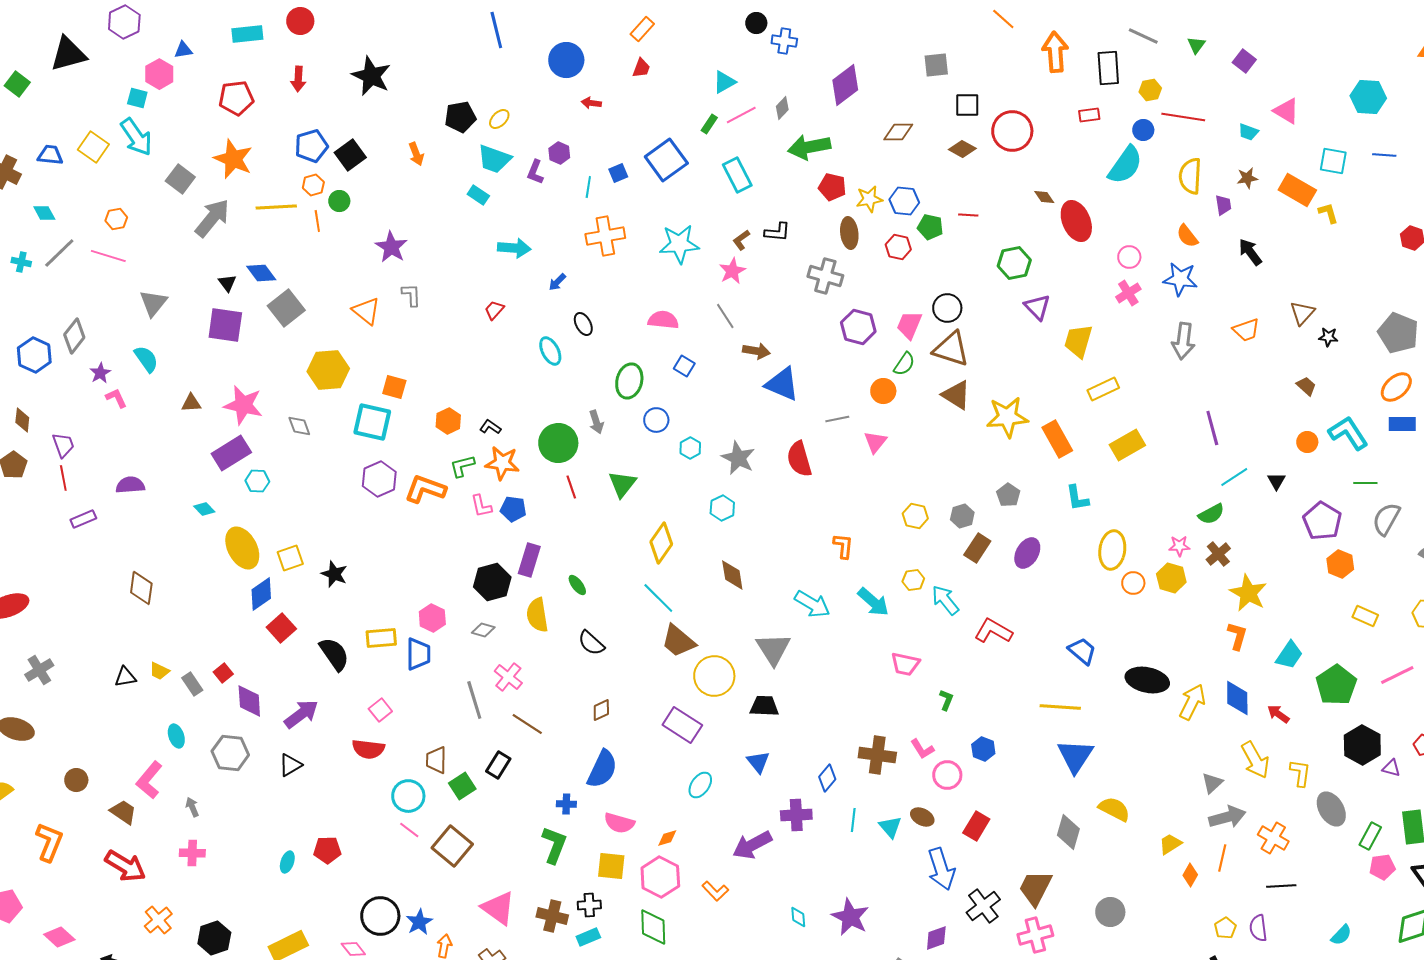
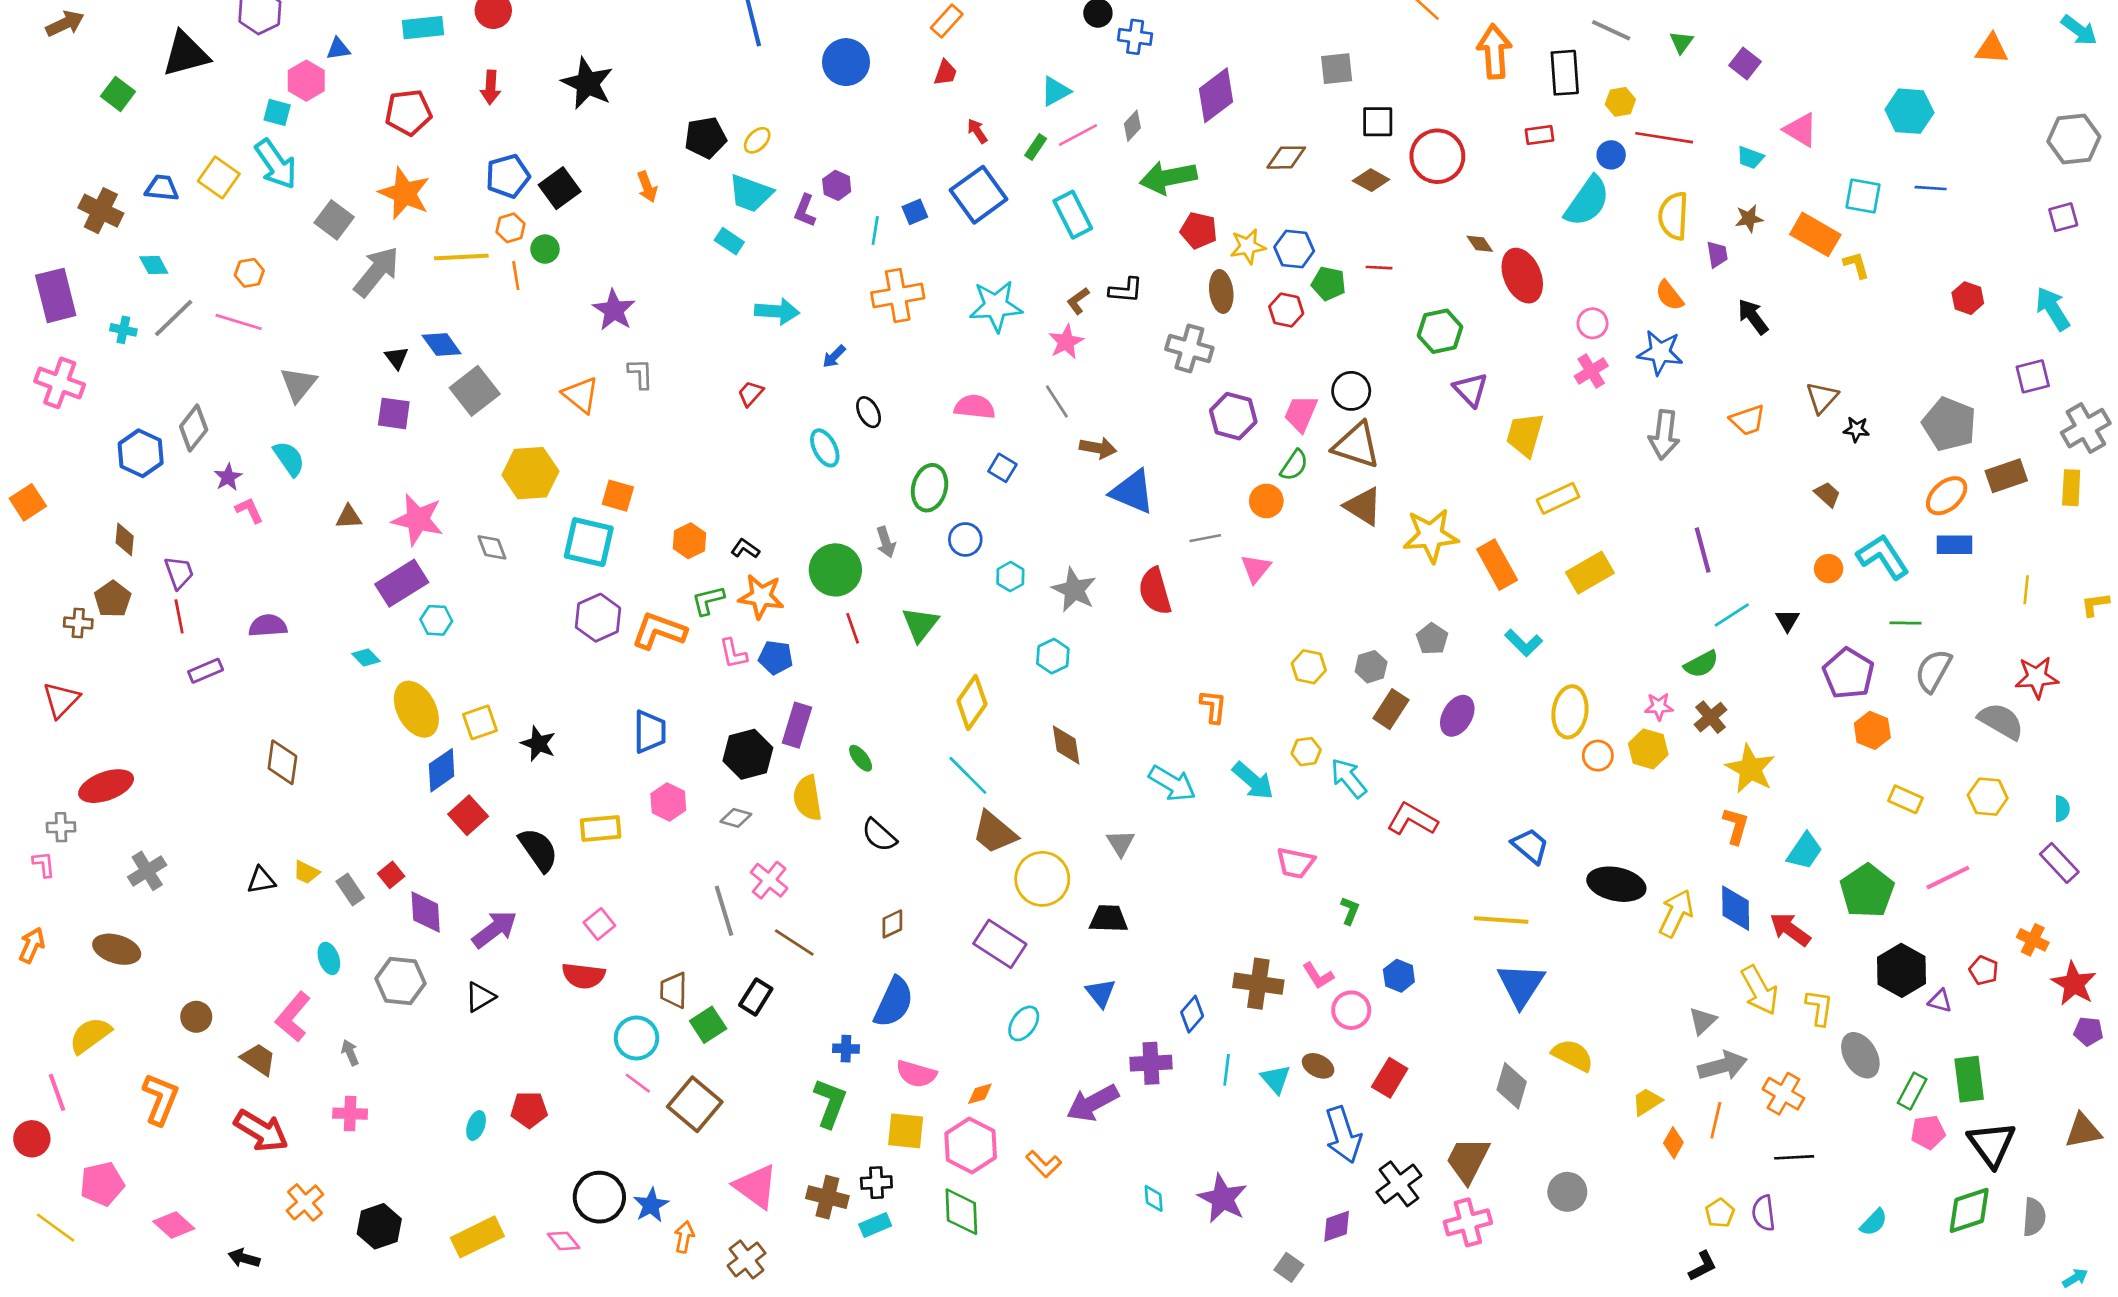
red arrow: (591, 103) -> (977, 131), moved, turned 48
purple square: (225, 325) -> (394, 413), size x0.7
cyan L-shape: (1077, 498) -> (1524, 643), turned -36
gray triangle: (773, 649) -> (1120, 843), size x0.6
blue trapezoid: (418, 654) -> (650, 732), moved
red arrow: (1278, 714) -> (1790, 929), size x1.4

